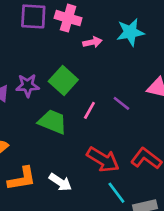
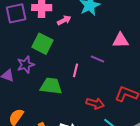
green square: (63, 81) -> (42, 44), moved
red arrow: (103, 160) -> (95, 103), size x0.7

